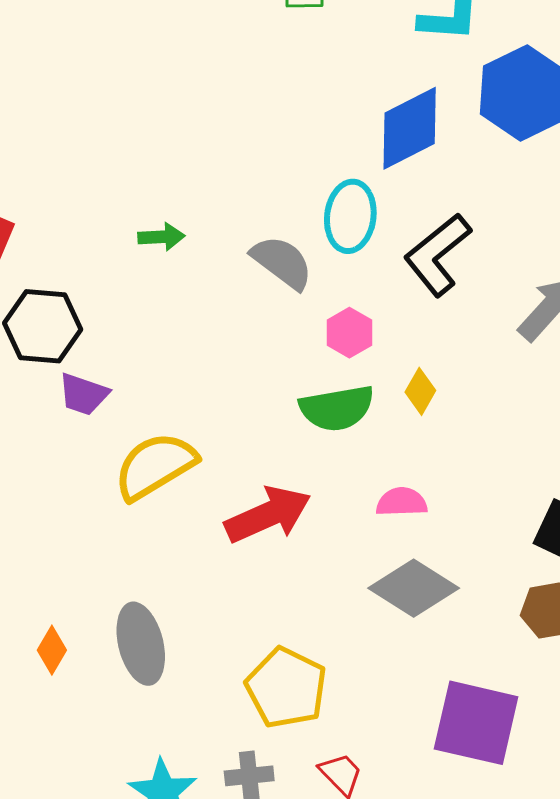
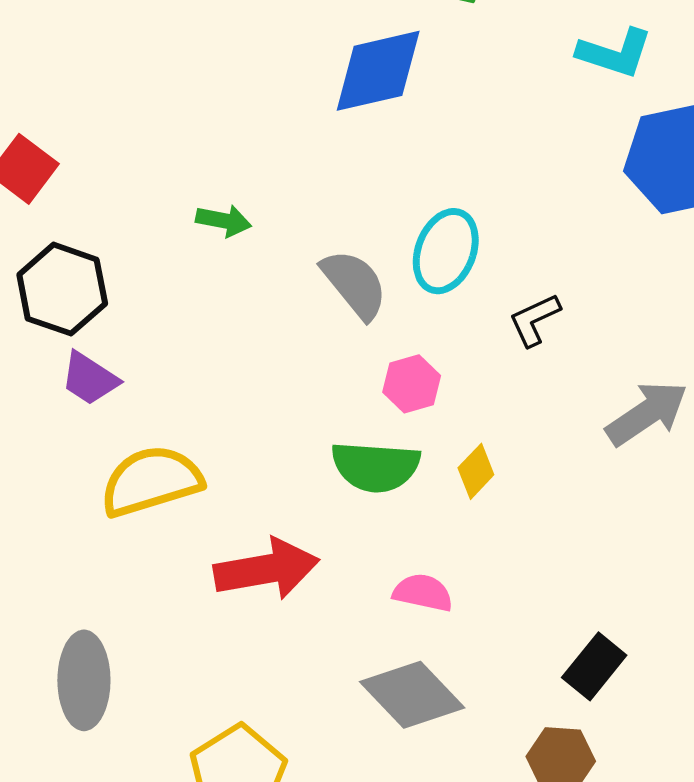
blue diamond: (410, 128) -> (378, 71), moved
black L-shape: (437, 255) -> (535, 320), size x0.6

